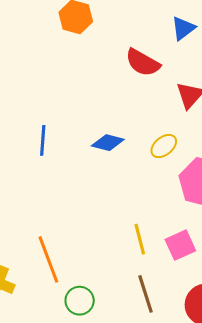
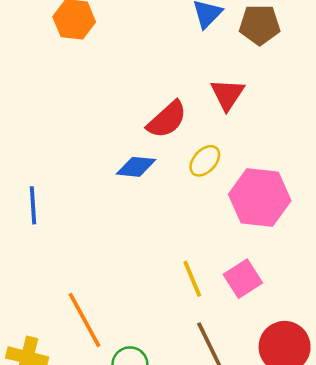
red semicircle: (143, 63) -> (167, 120), moved, turned -63
blue line: (43, 140) -> (33, 205), moved

